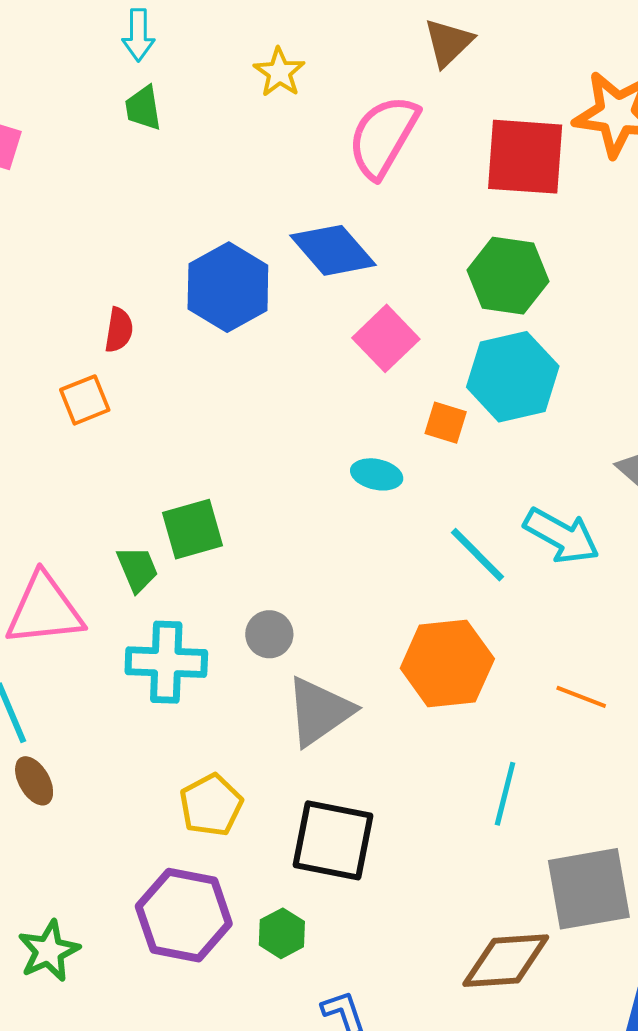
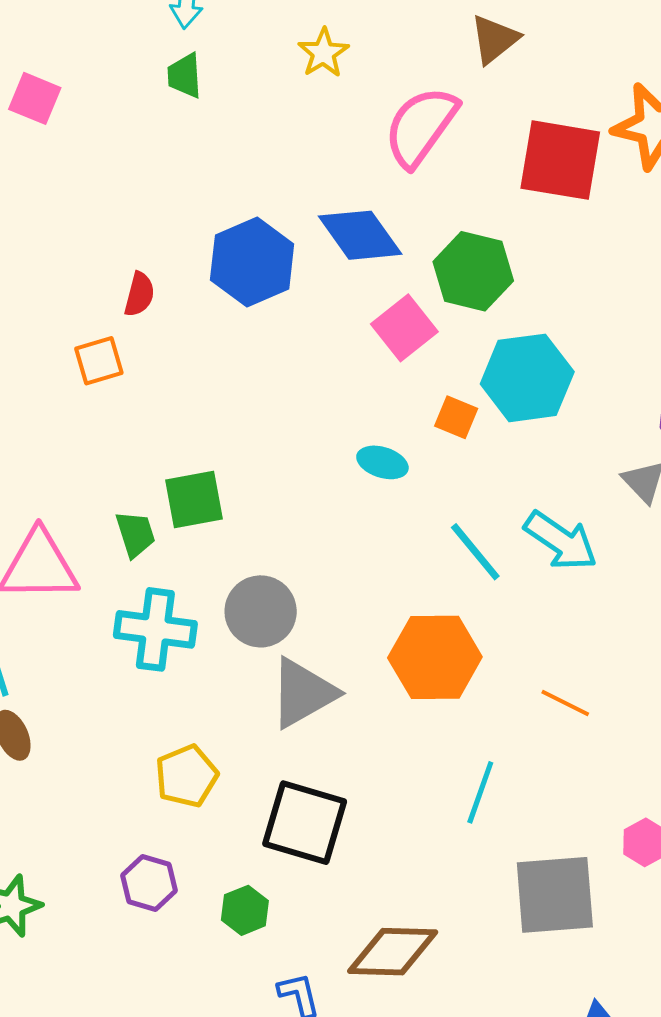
green hexagon: (508, 276) -> (473, 271), moved
gray circle: (269, 634) -> (261, 611), size x1.5
purple hexagon: (184, 915) -> (149, 883), size x0.6
brown diamond: (506, 961) -> (393, 952), moved

